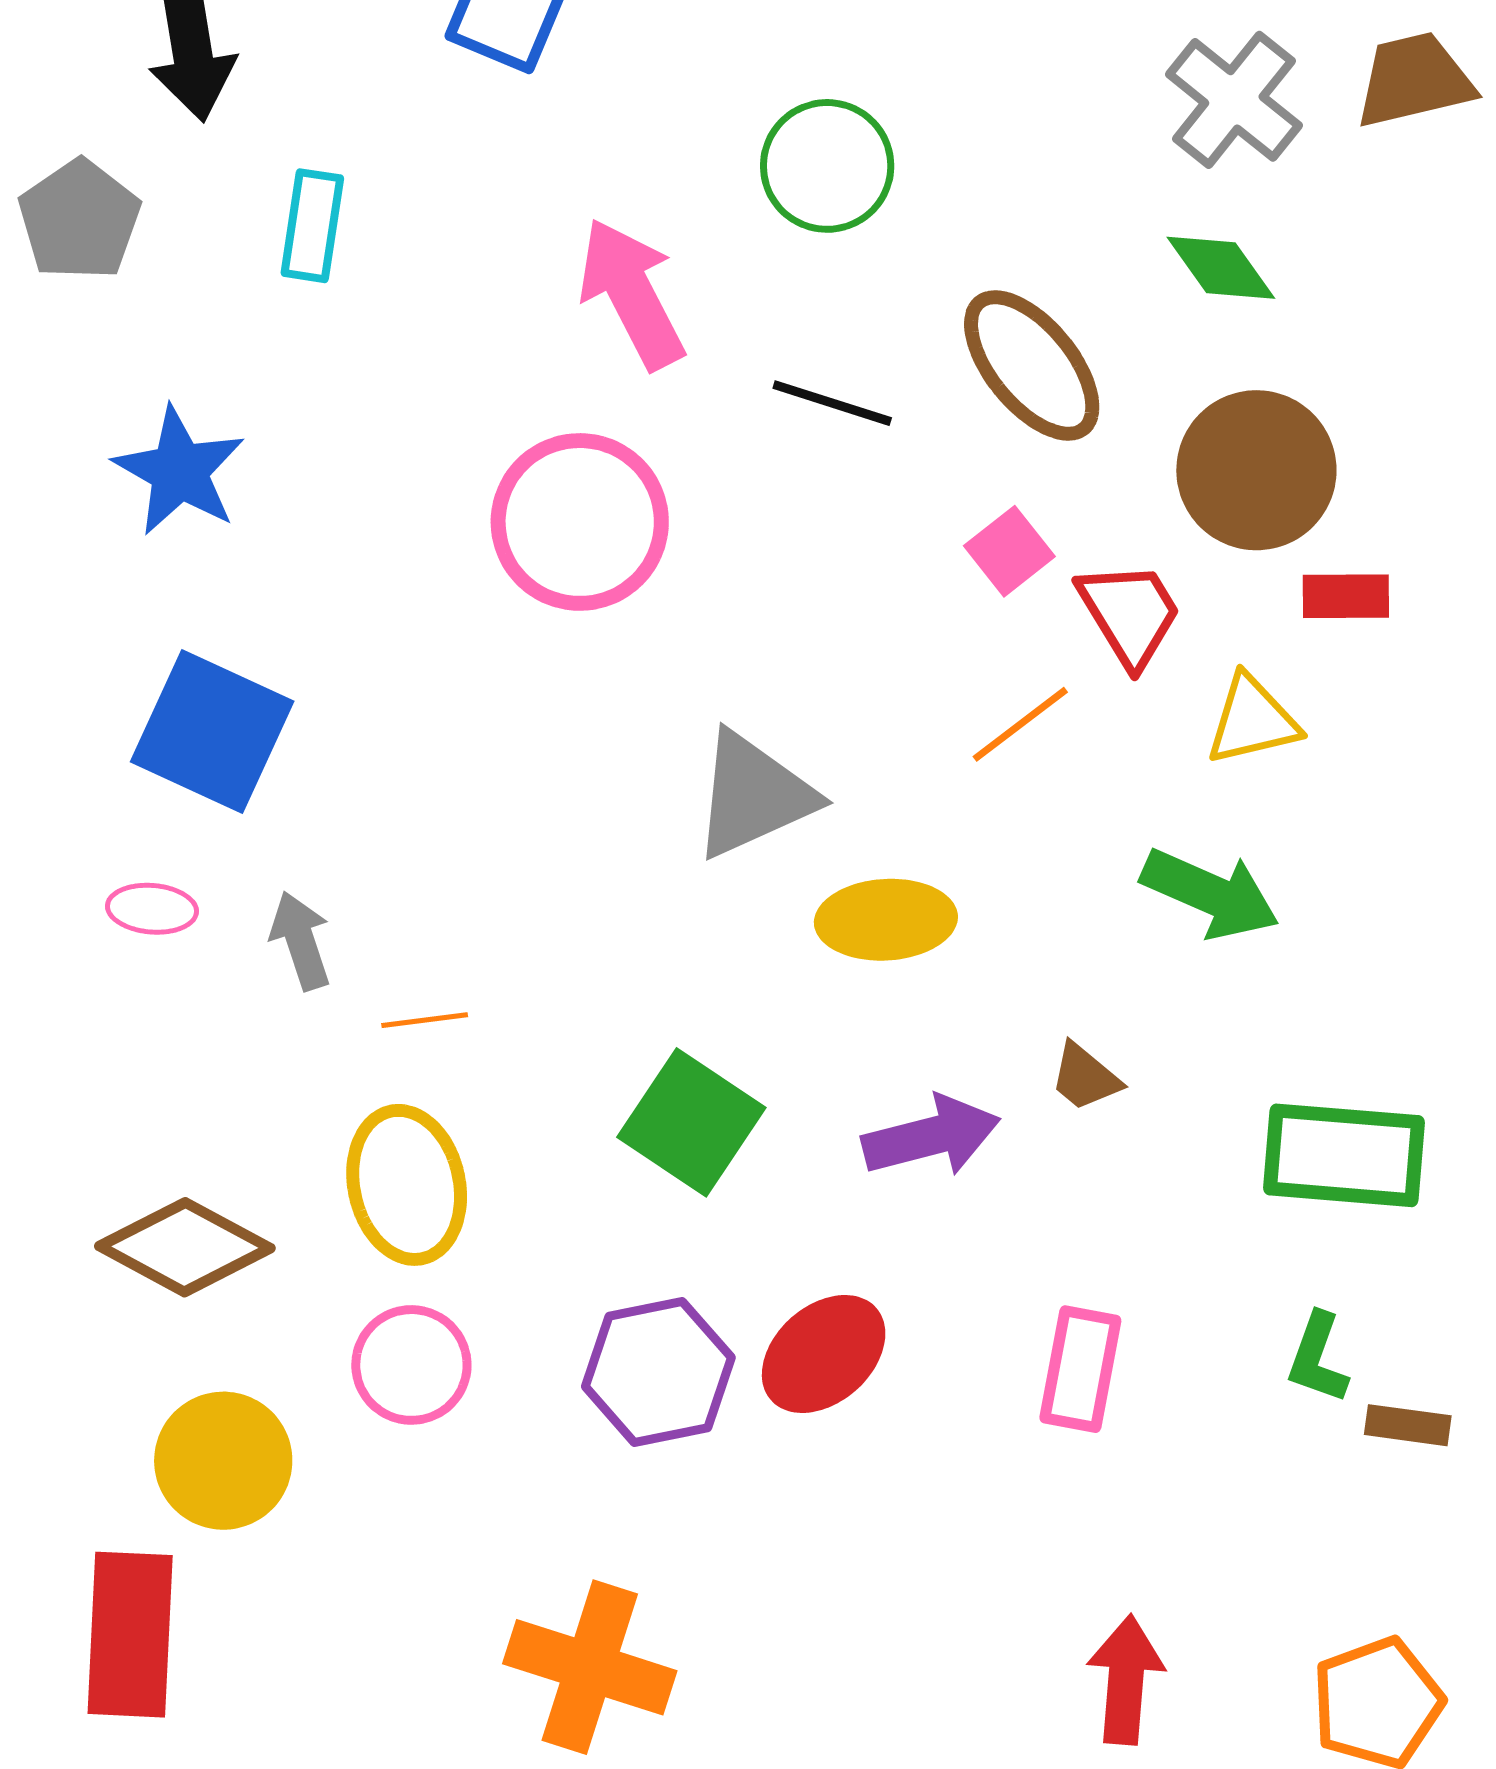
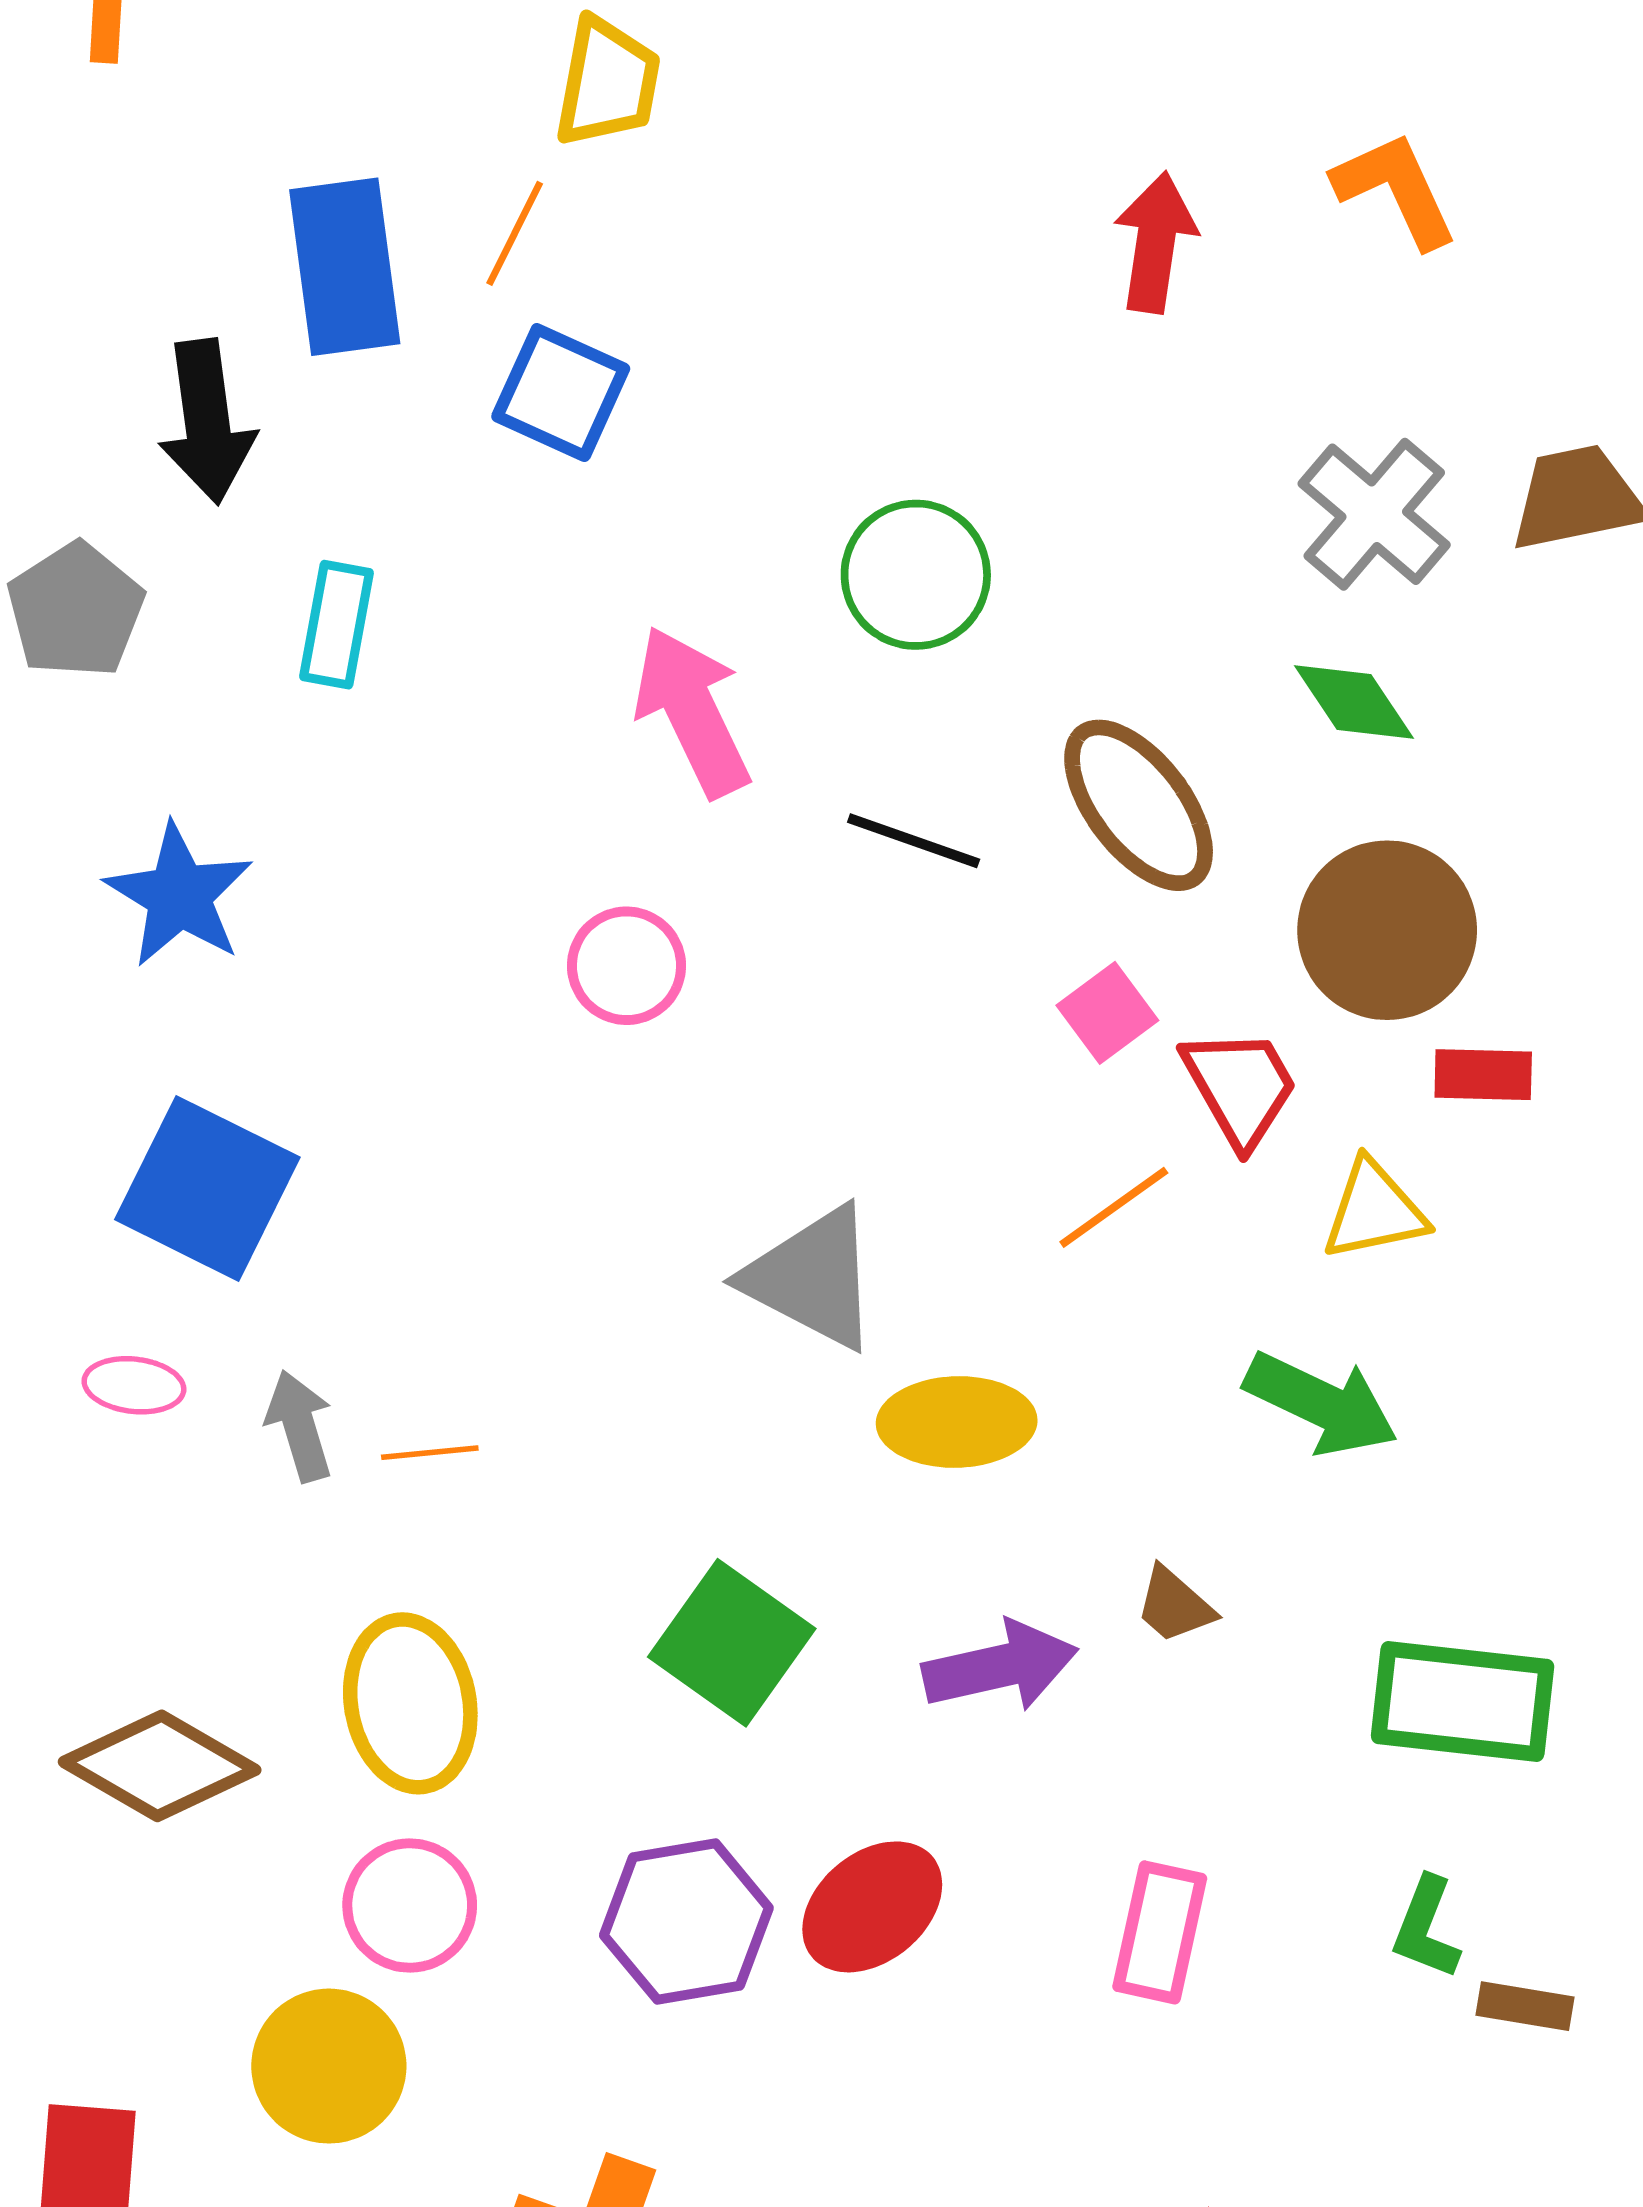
pink circle: (580, 522) -> (627, 966), size x0.6
gray triangle: (753, 795) -> (812, 1278), turned 50
orange line: (425, 1020) -> (430, 1453), moved
yellow circle: (223, 1461) -> (329, 2066), moved

